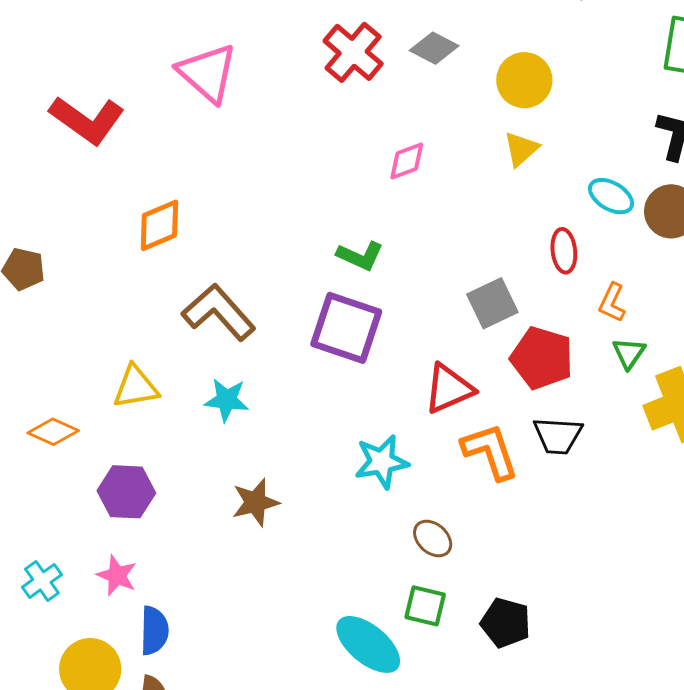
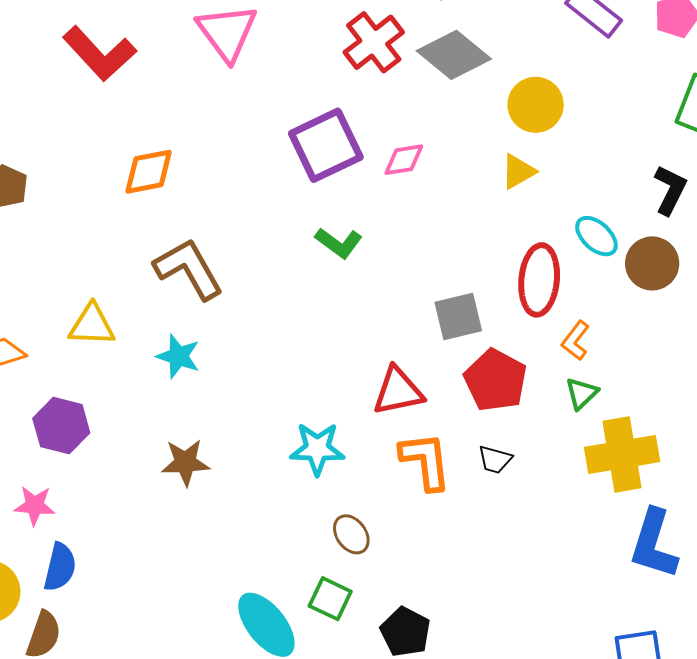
gray diamond: (434, 48) -> (454, 55), size x1.5
red ellipse: (564, 251) -> (539, 280), size x1.6
purple square: (346, 328) -> (326, 145), moved, turned 34
black trapezoid: (558, 436) -> (495, 460), size x0.7
pink star: (117, 575) -> (35, 505), turned -30

